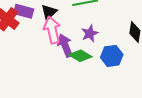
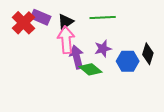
blue hexagon: (112, 56) -> (128, 61), moved

